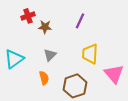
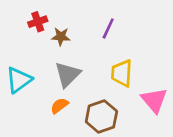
gray triangle: (50, 55) -> (68, 74), size x1.5
orange semicircle: (44, 78) -> (59, 106), turned -112

